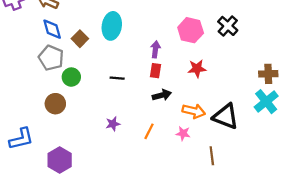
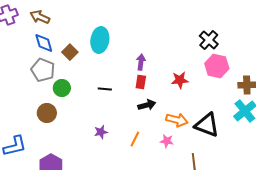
pink hexagon: (191, 30) -> (217, 66), moved

